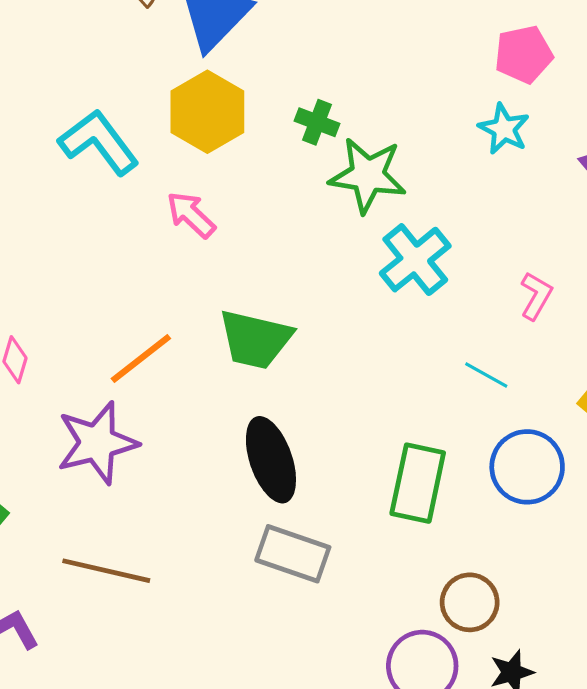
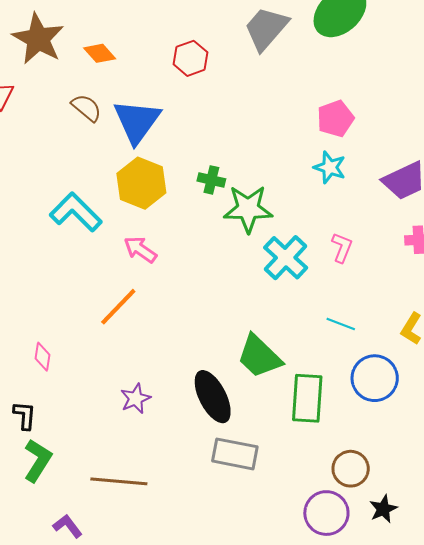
pink L-shape: (536, 296) -> (342, 248), moved
green trapezoid: (255, 339) -> (259, 356), moved, turned 39
orange line: (141, 358) -> (118, 307), moved
purple star: (97, 443) -> (136, 399), moved, size x0.6

